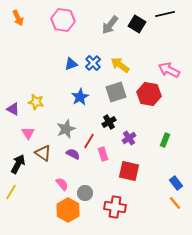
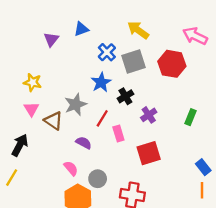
blue cross: (93, 63) -> (107, 52), moved
blue star: (80, 97) -> (101, 82), moved
yellow star: (36, 102) -> (33, 82), moved
purple triangle: (13, 109) -> (51, 39), moved, turned 40
brown triangle: (43, 153) -> (53, 121), moved
purple semicircle: (73, 154) -> (84, 143), moved
red square: (129, 171) -> (149, 153), turned -30
orange line: (175, 203) -> (202, 190), turned 40

